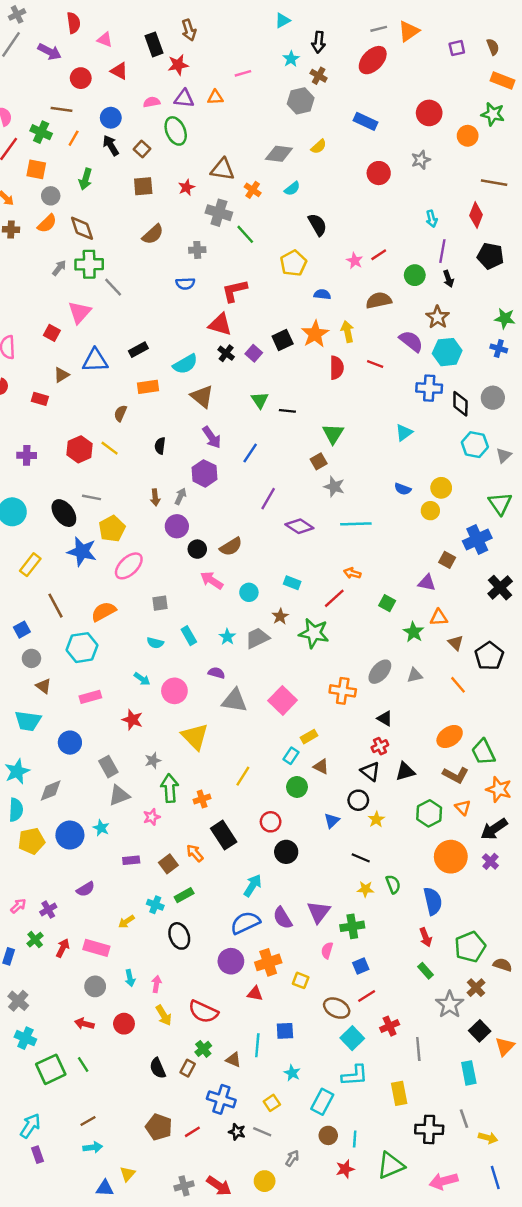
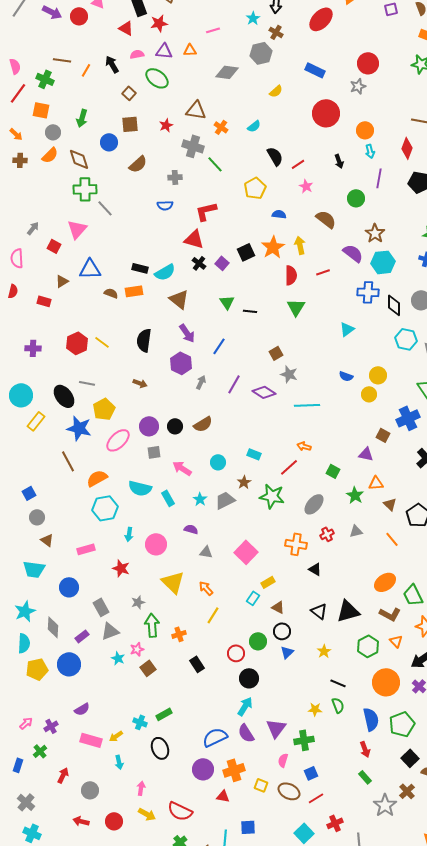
red triangle: (119, 71) -> (126, 28), moved
red circle: (81, 78) -> (79, 16), moved
blue circle: (111, 118) -> (109, 142), moved
green ellipse: (176, 131) -> (157, 78), turned -30
orange circle: (468, 136) -> (365, 130), moved
orange line: (74, 138) -> (86, 70), moved
black arrow: (111, 145) -> (112, 64), moved
gray diamond: (279, 154) -> (227, 72), moved
gray star: (421, 160) -> (358, 86), moved
red circle: (379, 173) -> (326, 113), size x1.4
red line: (379, 255) -> (298, 164), moved
gray arrow: (59, 268) -> (33, 228), moved
black arrow: (448, 279) -> (339, 161), moved
brown semicircle: (379, 300) -> (326, 219), turned 50
black rectangle: (138, 350) -> (140, 268), moved, turned 42
red line: (375, 364) -> (323, 272), turned -40
brown semicircle: (120, 413) -> (111, 293), moved, turned 88
green triangle: (333, 434) -> (296, 307), moved
black semicircle: (160, 446) -> (144, 340), size x1.6
gray arrow: (180, 496) -> (201, 382), moved
brown arrow: (155, 497) -> (140, 383), turned -64
purple circle: (177, 526) -> (149, 426), moved
purple diamond: (299, 526) -> (264, 392), moved
yellow rectangle: (30, 565) -> (36, 421), moved
pink arrow: (212, 580) -> (182, 468), moved
gray square: (160, 603) -> (154, 452), moved
brown line: (55, 606) -> (68, 461), moved
cyan semicircle: (155, 643) -> (140, 488), moved, size x1.6
cyan hexagon: (82, 648) -> (105, 508), moved
gray ellipse: (380, 672) -> (314, 504), moved
cyan arrow: (142, 679) -> (129, 534), turned 64
gray triangle: (235, 700) -> (206, 552), size x0.6
black triangle: (385, 718) -> (315, 569), moved
red cross: (380, 746) -> (327, 534), moved
black triangle: (405, 771) -> (348, 611), size x1.4
green circle: (297, 787) -> (258, 641), moved
gray diamond: (51, 791) -> (53, 627), turned -65
black circle: (358, 800) -> (282, 631), moved
cyan star: (101, 828) -> (118, 658), moved
black rectangle: (224, 835) -> (197, 664), size x0.7
orange arrow: (195, 853) -> (206, 588), moved
black line: (361, 858) -> (338, 683), moved
purple rectangle: (131, 860) -> (82, 636), moved, turned -32
brown square: (168, 864) -> (148, 668), moved
cyan arrow: (253, 886) -> (245, 706), moved
green pentagon: (470, 947) -> (402, 724), moved
red arrow: (63, 948) -> (63, 775), moved
pink rectangle: (96, 948) -> (91, 740), moved
cyan arrow: (130, 978) -> (119, 762), moved
brown ellipse: (337, 1008) -> (289, 791), moved
yellow arrow: (164, 1015) -> (147, 814), turned -30
black square: (480, 1031) -> (410, 758), moved

